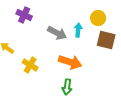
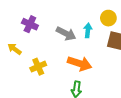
purple cross: (24, 15) -> (30, 24), moved
yellow cross: (30, 65) -> (38, 67), turned 35

